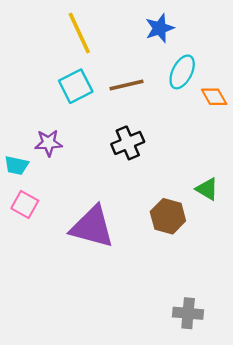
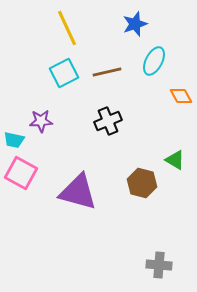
orange diamond: (214, 97) -> (181, 96), moved
pink square: (25, 204) -> (21, 173), size x1.4

